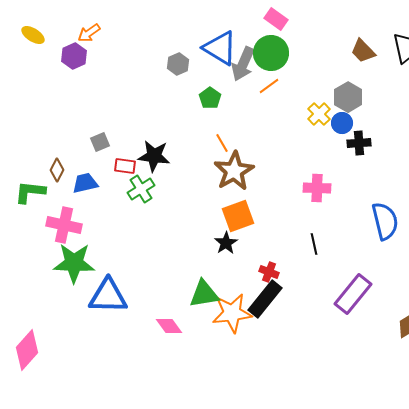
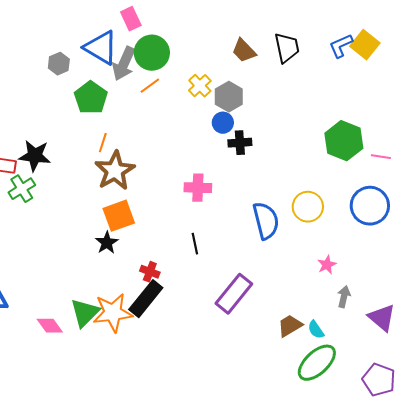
pink rectangle: (276, 19) -> (131, 19), moved, turned 30
green pentagon: (210, 98) -> (91, 98), size x1.5
yellow cross: (319, 114) -> (200, 86), moved
orange line: (222, 143) -> (103, 143), turned 48
green triangle: (204, 294) -> (85, 313), moved, turned -36

